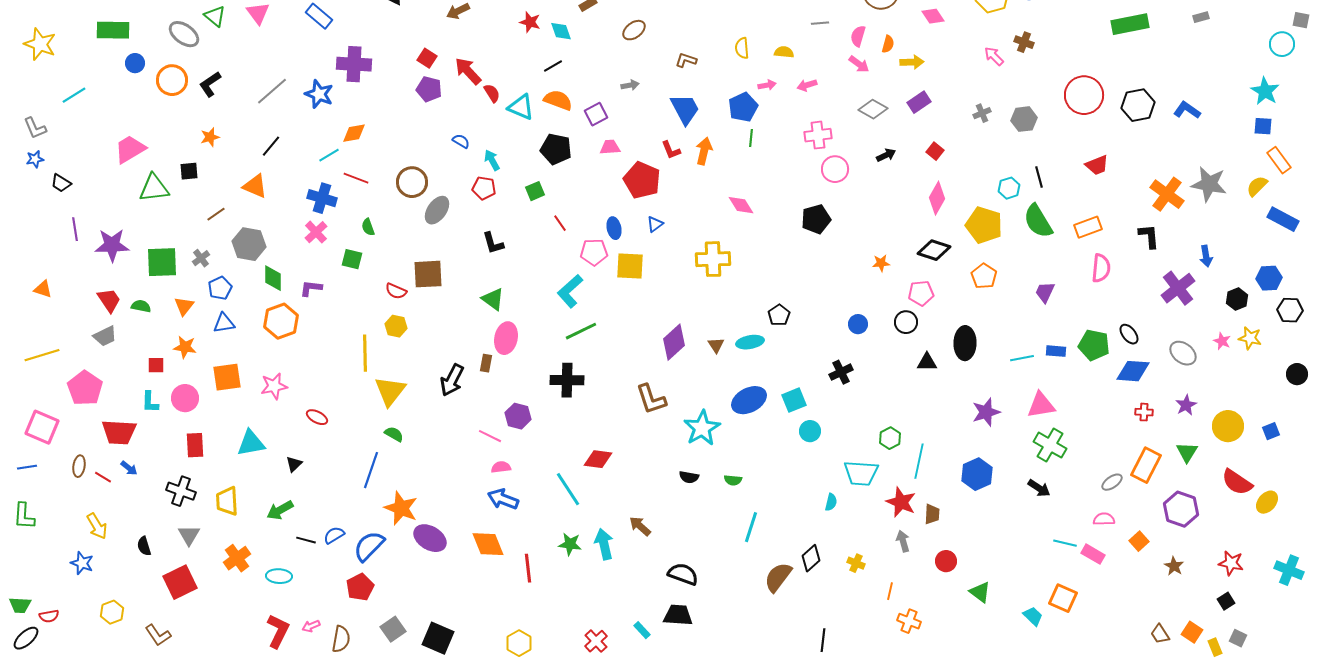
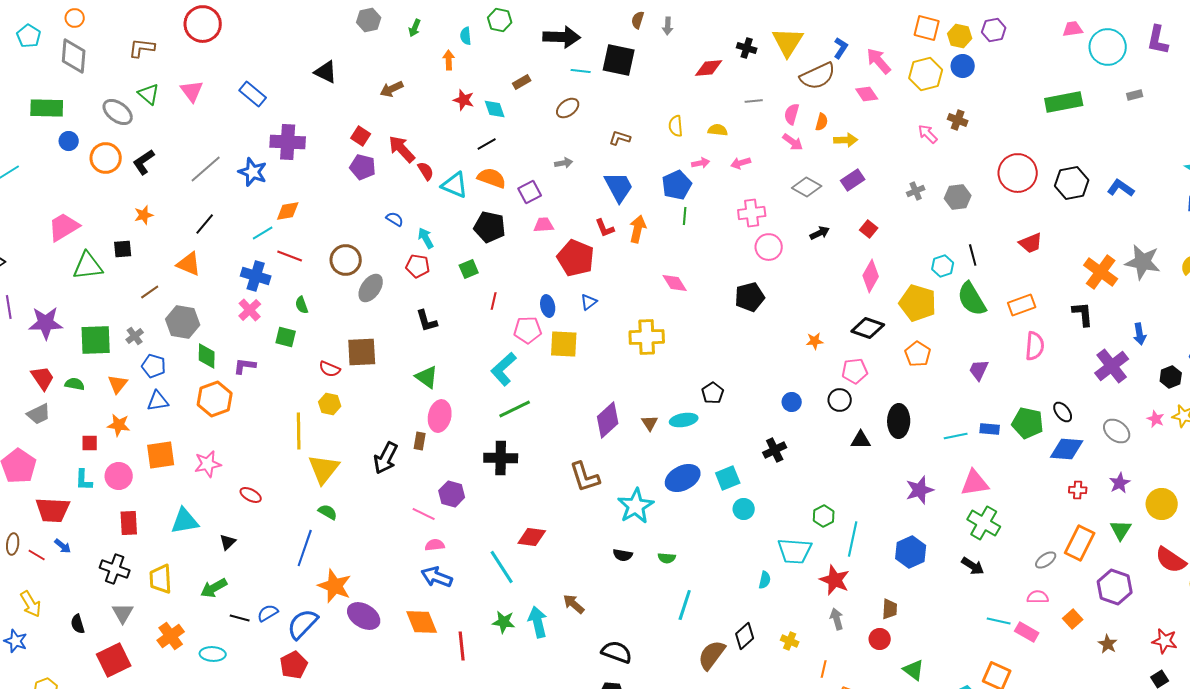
red line: (560, 223) -> (494, 301), turned 48
blue pentagon: (220, 288) -> (154, 366), turned -30
brown trapezoid: (932, 514) -> (890, 609), moved

